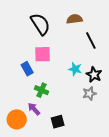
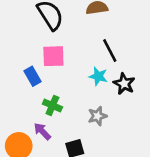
black line: (91, 41) -> (110, 50), moved
gray star: (89, 93) -> (97, 116), moved

